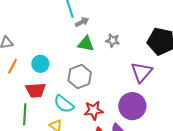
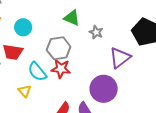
gray star: (113, 41) -> (96, 32), moved
red star: (94, 110) -> (61, 69), moved

